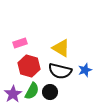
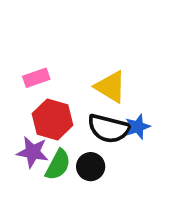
blue star: (85, 70) -> (138, 127), moved
purple star: (13, 94) -> (33, 152), moved, turned -30

